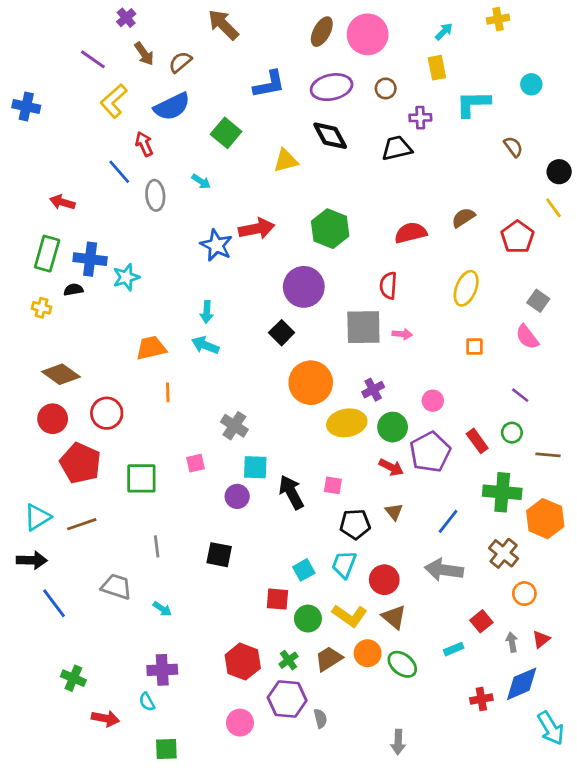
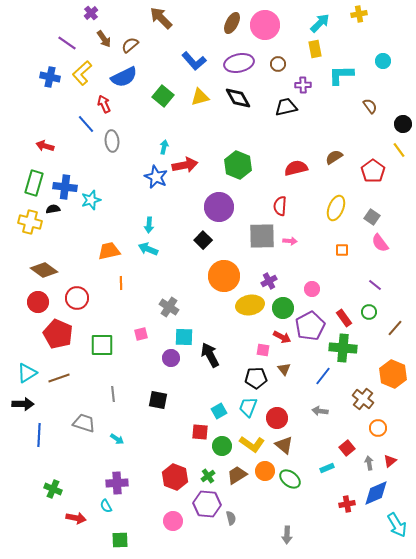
cyan arrow: (444, 32) -> (320, 23), size x1.5
blue L-shape: (269, 84) -> (194, 61), turned 60
blue cross: (26, 107) -> (50, 77), moved
yellow triangle: (286, 161) -> (200, 97), moved
cyan arrow: (201, 181) -> (164, 147), moved, turned -112
gray square: (538, 301) -> (372, 217), moved
yellow cross: (42, 308) -> (30, 222), size x1.6
brown line: (548, 455) -> (395, 328), turned -54
pink square: (333, 485) -> (263, 350), moved
green cross: (502, 492) -> (343, 348), moved
gray arrow: (444, 570) -> (320, 411), size x0.6
blue line: (54, 603) -> (39, 435), turned 40

